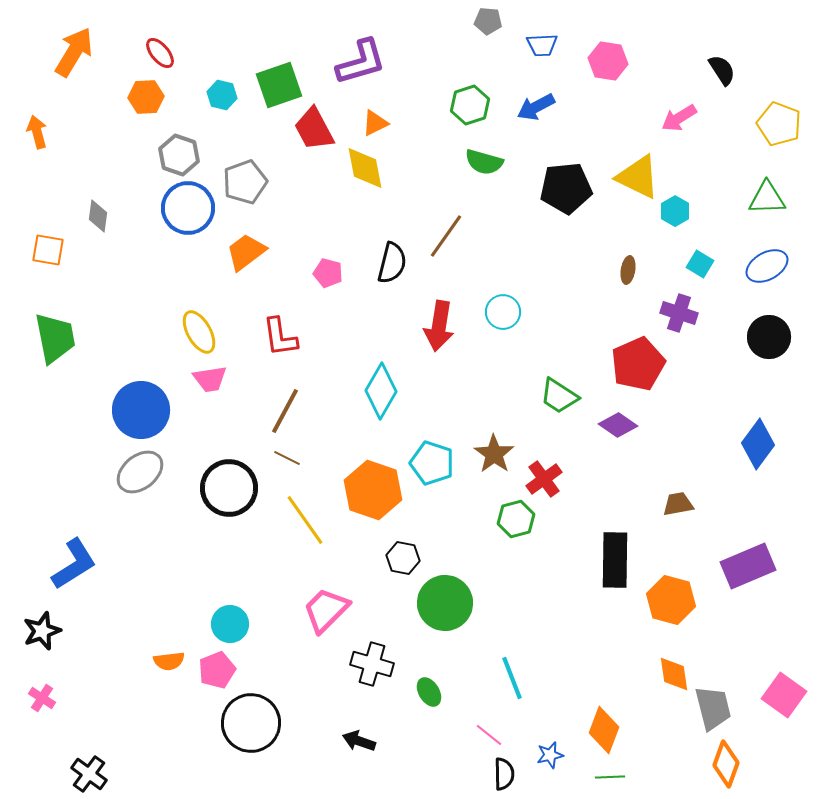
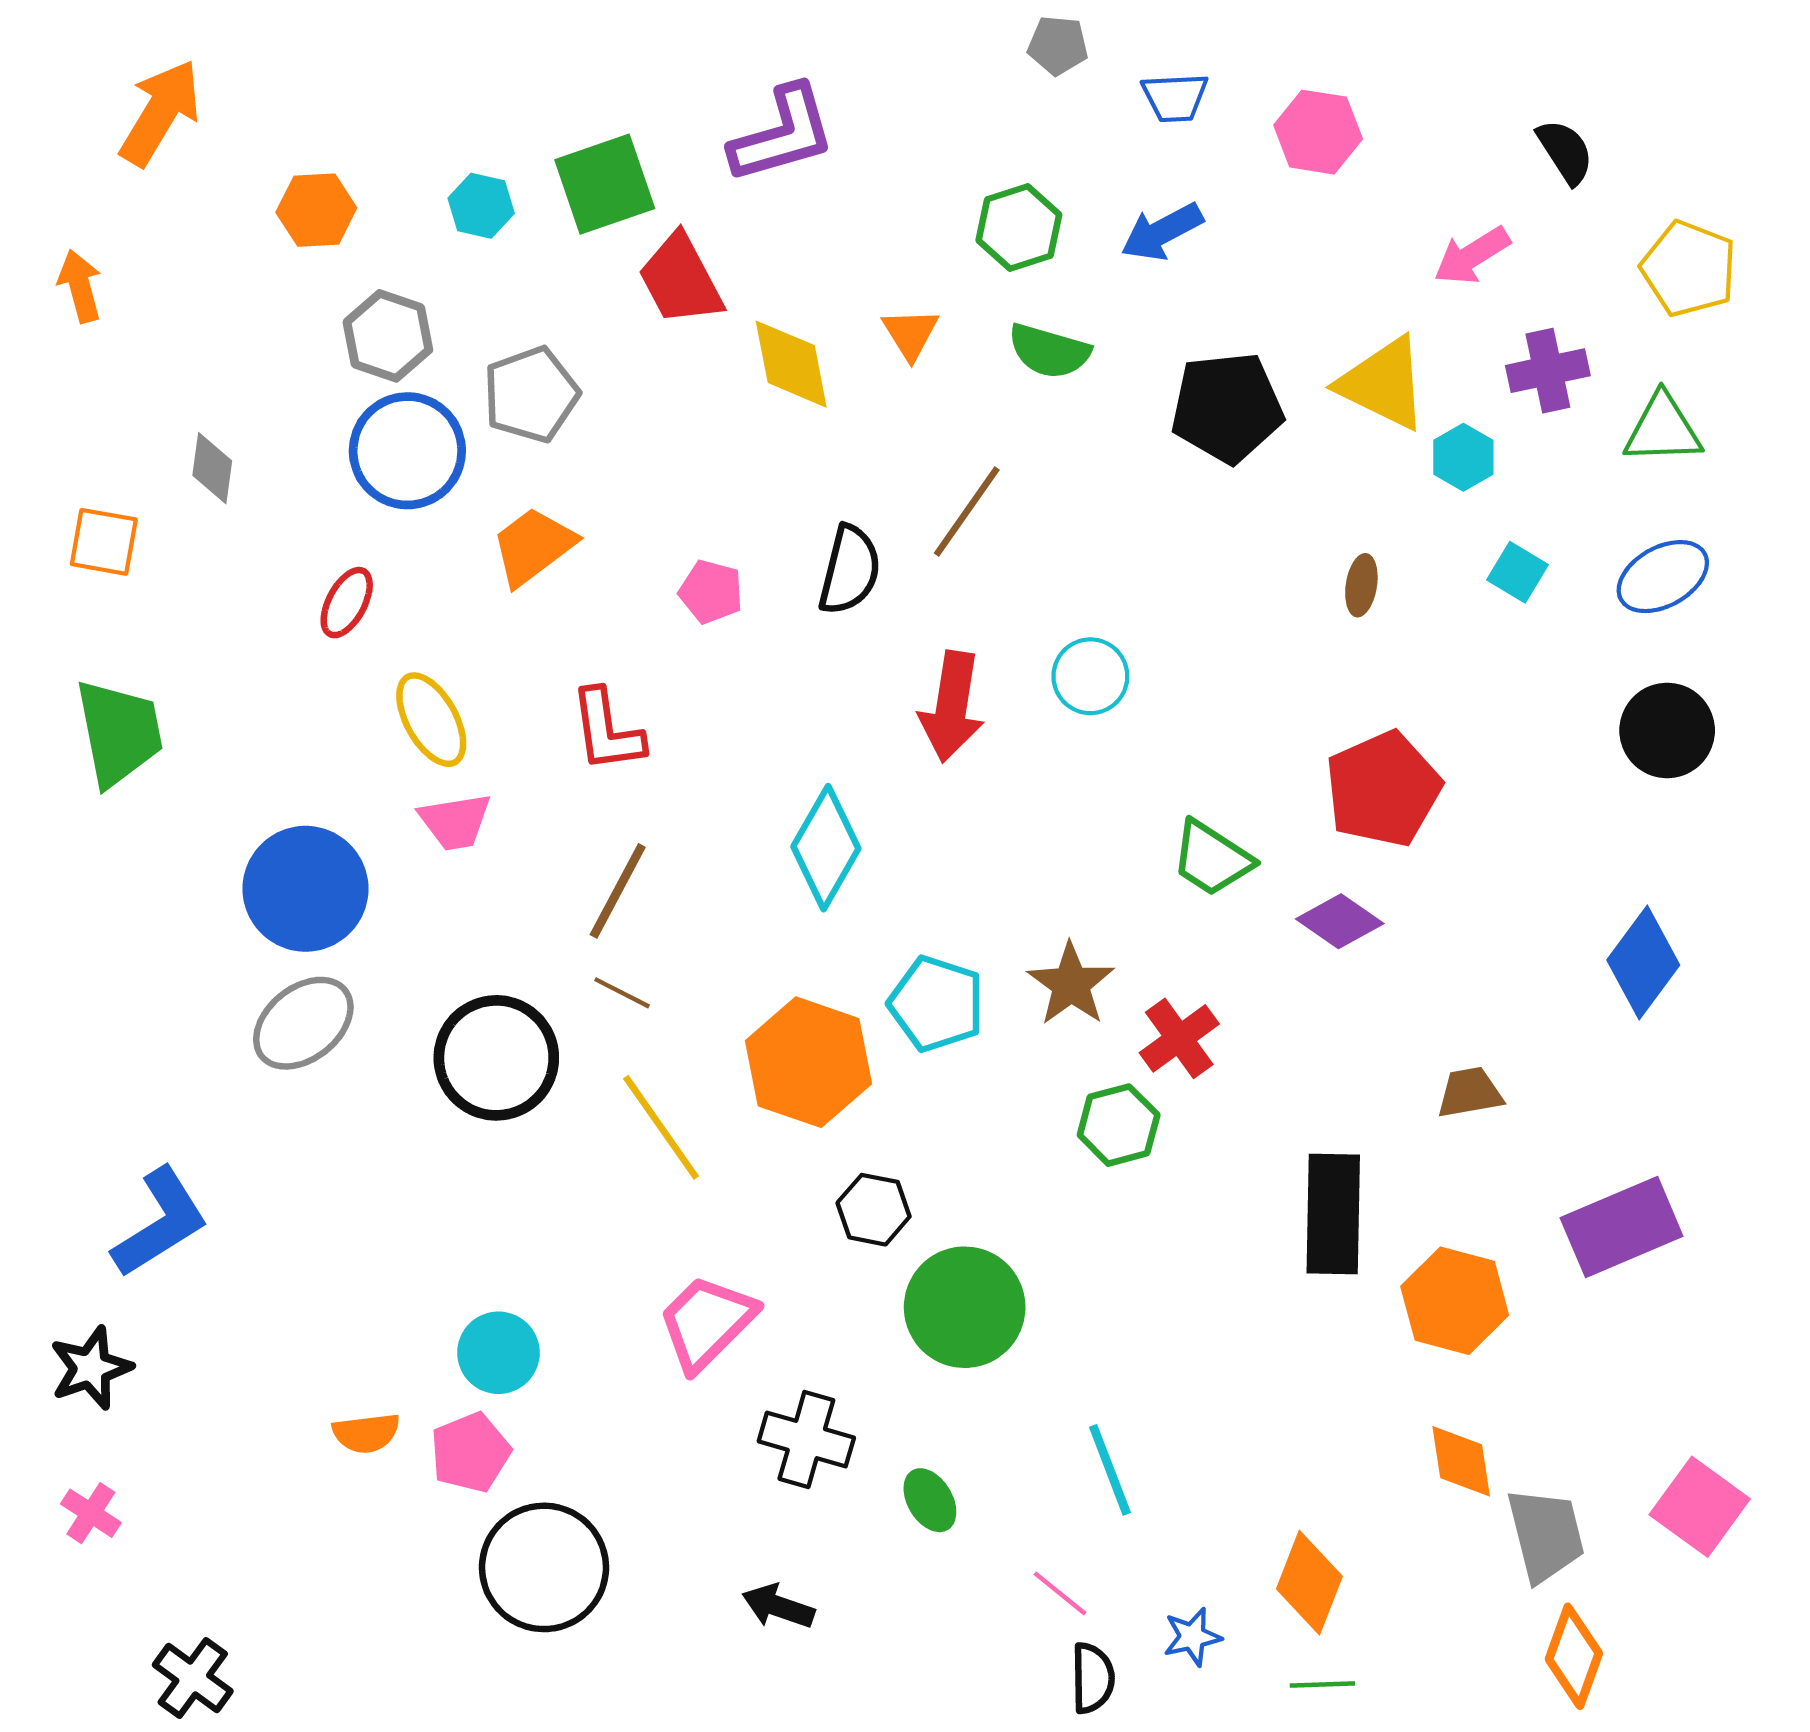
red ellipse: (160, 53) -> (347, 603), moved, turned 68
orange triangle: (375, 123) -> (910, 334), moved, turned -36
purple cross: (679, 313) -> (1548, 371), moved, turned -30

